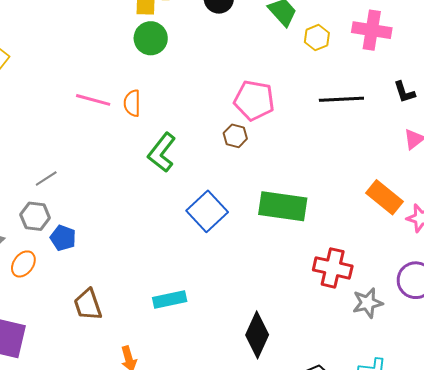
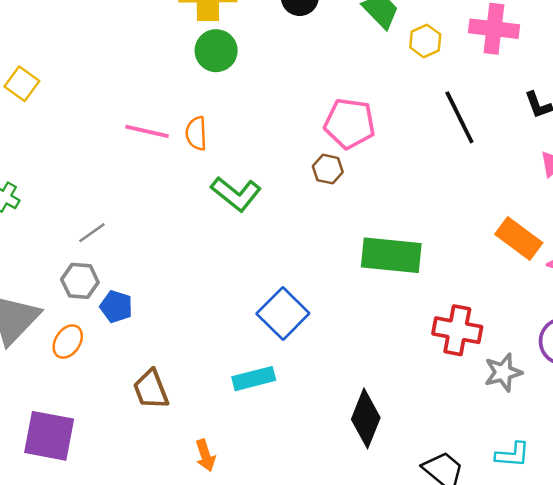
black line: (341, 99) -> (459, 117), turned 69
green L-shape: (162, 152) -> (236, 194), turned -87
blue square: (207, 211) -> (283, 314), moved

